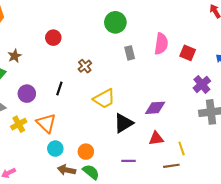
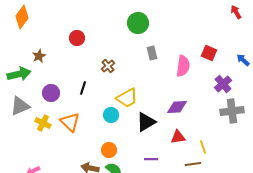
pink semicircle: (161, 44) -> (183, 66), moved
yellow cross: (19, 124) -> (43, 123), turned -35
cyan circle: (55, 149) -> (111, 115), moved

